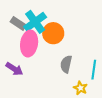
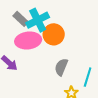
pink ellipse: (29, 44) -> (28, 40), turned 65

